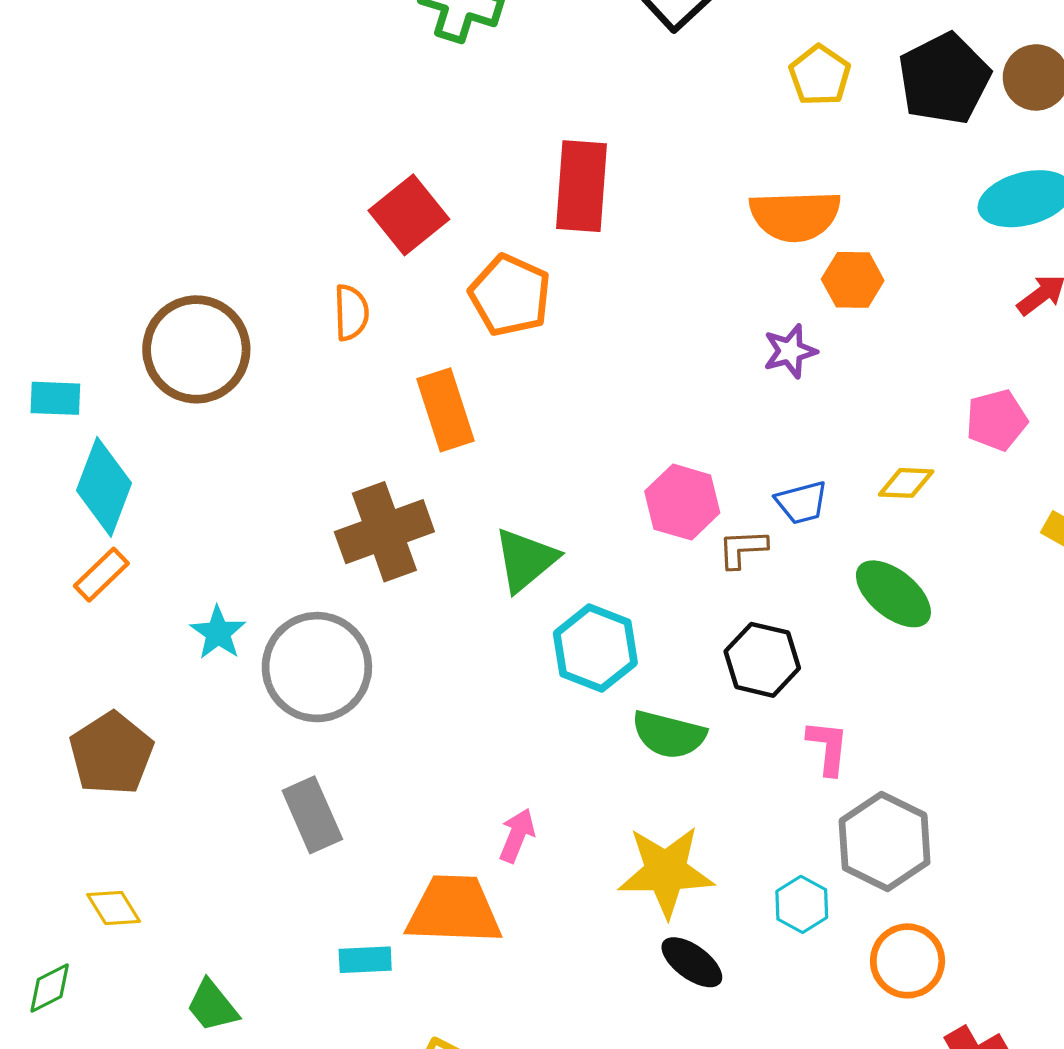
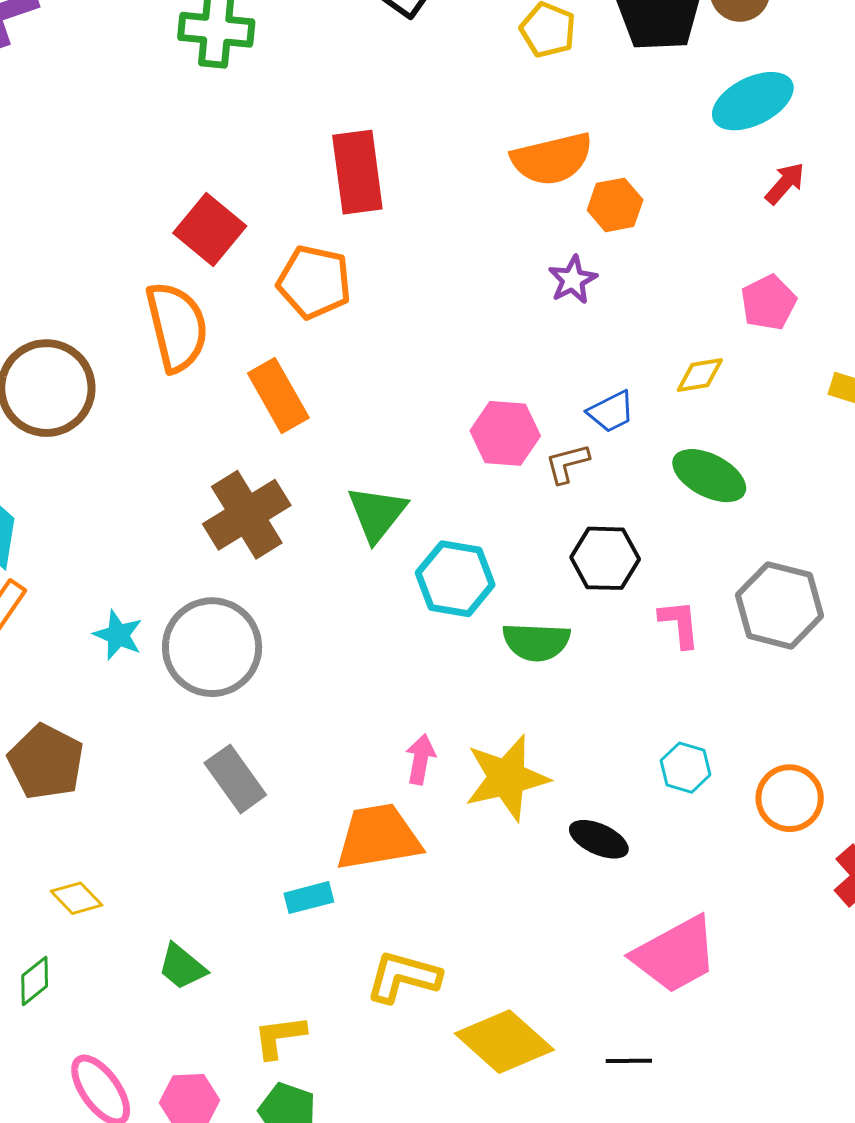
orange semicircle: (351, 313) -> (177, 327), size x1.8
gray hexagon: (885, 842) -> (780, 605), moved
yellow star: (666, 871) -> (507, 778), moved

